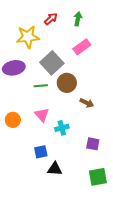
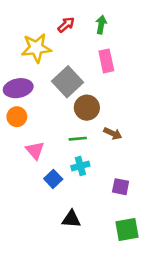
pink rectangle: (82, 47) -> (106, 61), turned -66
green line: (41, 86) -> (78, 139), moved
pink triangle: (42, 115) -> (35, 150), moved
orange circle: (13, 120) -> (17, 117), moved
blue square: (41, 152) -> (53, 179), moved, turned -32

